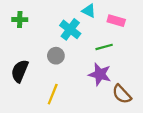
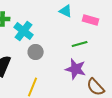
cyan cross: (70, 29) -> (24, 31), moved

